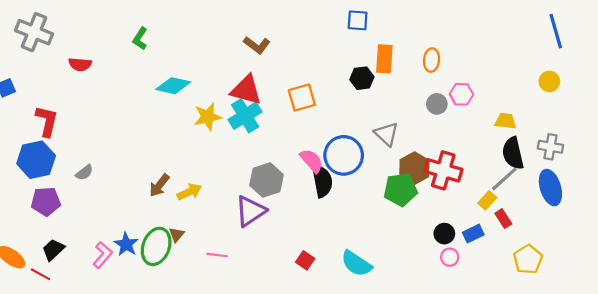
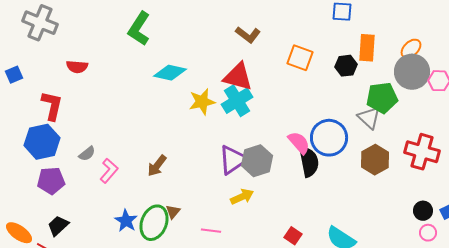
green L-shape: (140, 39) -> (139, 29), size x1.6
orange ellipse: (432, 60) -> (411, 49), turned 40
red semicircle: (80, 64) -> (77, 67), moved
orange square: (302, 98) -> (300, 58), moved, turned 36
gray circle: (437, 104) -> (412, 72), moved, size x1.8
brown hexagon: (414, 168) -> (375, 160), moved
green pentagon: (400, 190) -> (382, 98), moved
yellow arrow: (189, 192) -> (242, 197), moved
purple triangle: (250, 211) -> (233, 160), moved
pink L-shape: (103, 255) -> (109, 171), moved

